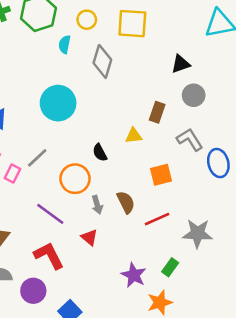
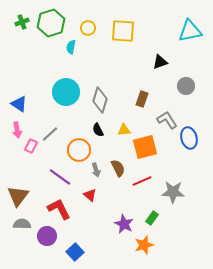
gray diamond: (102, 61) -> (100, 100), moved
gray circle: (194, 95) -> (186, 86), moved
yellow triangle: (134, 136) -> (124, 130), moved
orange square: (161, 175) -> (145, 147), size x1.4

